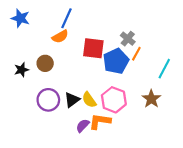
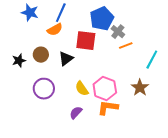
blue star: (20, 18) -> (30, 13), moved
orange line: (136, 54) -> (126, 46), turned 40
blue pentagon: (116, 61) -> (102, 19), moved
black triangle: (72, 100) -> (66, 59), moved
orange L-shape: (100, 121) -> (108, 108), moved

